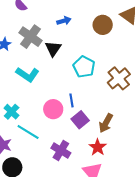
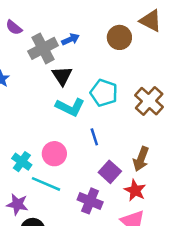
gray cross: (30, 37) -> (43, 48), moved, turned 35
cyan L-shape: (28, 74) -> (70, 107), moved
pink circle: (53, 109) -> (54, 154), moved
purple square: (80, 120) -> (110, 172), moved

